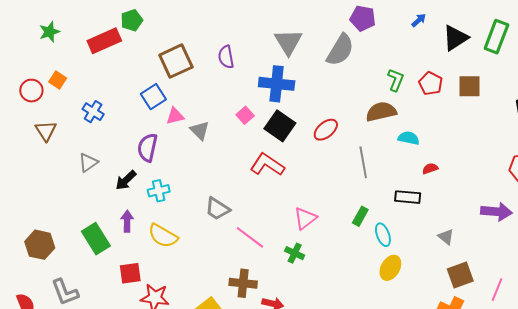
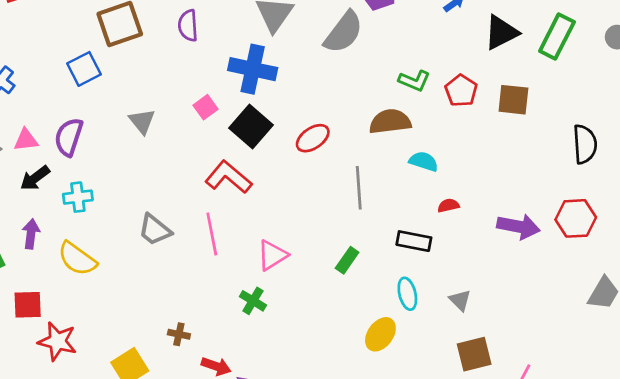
green L-shape: (396, 80) -> (414, 81), turned 85
pink triangle: (175, 116) -> (26, 140), moved
purple arrow: (496, 212) -> (518, 226), moved
cyan ellipse: (383, 235) -> (407, 294), moved
pink line: (250, 237) -> (212, 234), moved, turned 36
brown cross: (243, 283) -> (179, 334), size x0.6

